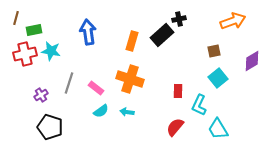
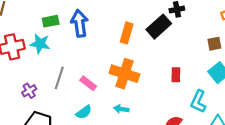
green rectangle: (34, 30) -> (51, 21), moved
red rectangle: (178, 91) -> (176, 75), moved
cyan semicircle: (101, 111) -> (84, 112), moved

